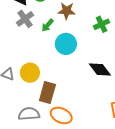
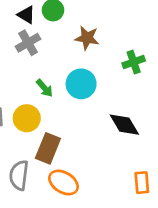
green arrow: (48, 25) -> (45, 88), moved, turned -88
gray semicircle: (29, 114) -> (19, 175), turned -85

